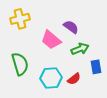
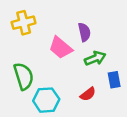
purple semicircle: (71, 27) -> (84, 32), turned 42
cyan hexagon: (51, 78) -> (46, 100), moved

